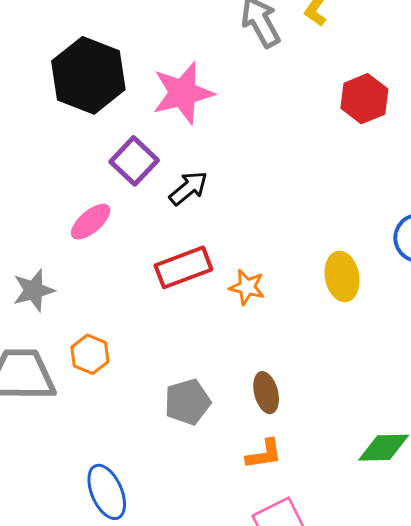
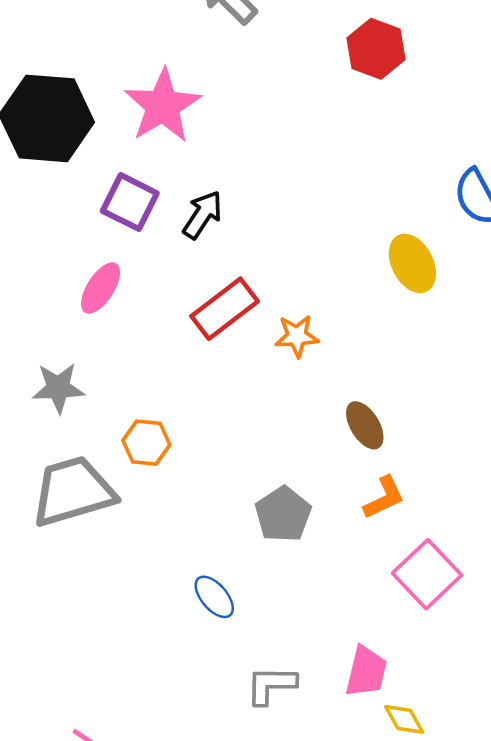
orange star: (247, 287) -> (297, 336), moved
gray star: (34, 290) -> (58, 388), turned 30
gray pentagon: (187, 402) -> (283, 514), moved
blue ellipse: (107, 492) -> (214, 597), size x0.7

